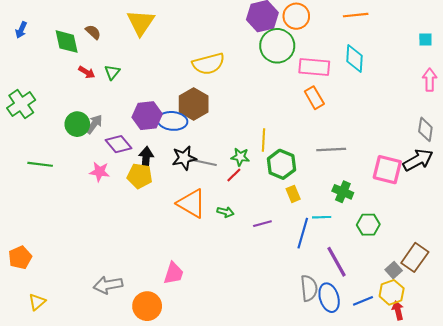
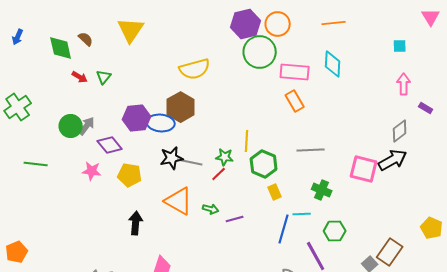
gray diamond: (425, 129) -> (400, 131), turned 45
black arrow: (146, 159) -> (136, 223), moved
purple line: (262, 224) -> (235, 219), moved
green hexagon: (368, 225) -> (335, 231), moved

